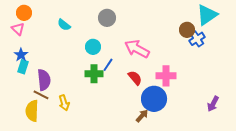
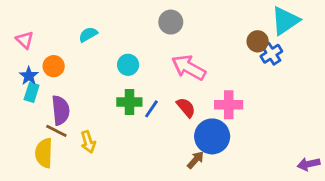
orange circle: (24, 13) -> (54, 66), moved
gray circle: (107, 18) -> (171, 22), moved
cyan semicircle: (64, 25) -> (88, 34), turned 112
blue line: (108, 65) -> (151, 109), moved
purple arrow: (213, 104) -> (309, 164), moved, turned 49

